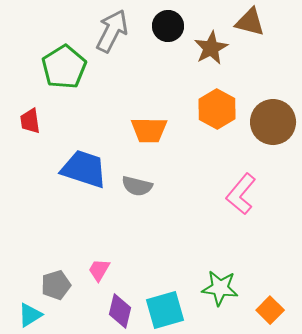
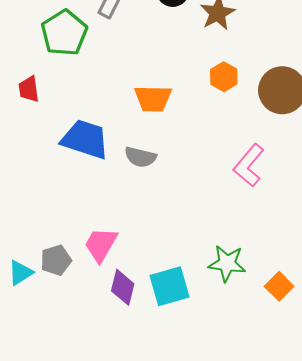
orange hexagon: (217, 109) -> (224, 77), size x0.7
pink trapezoid: (99, 270) -> (101, 245), size x1.5
cyan triangle: (30, 315) -> (20, 273), moved

